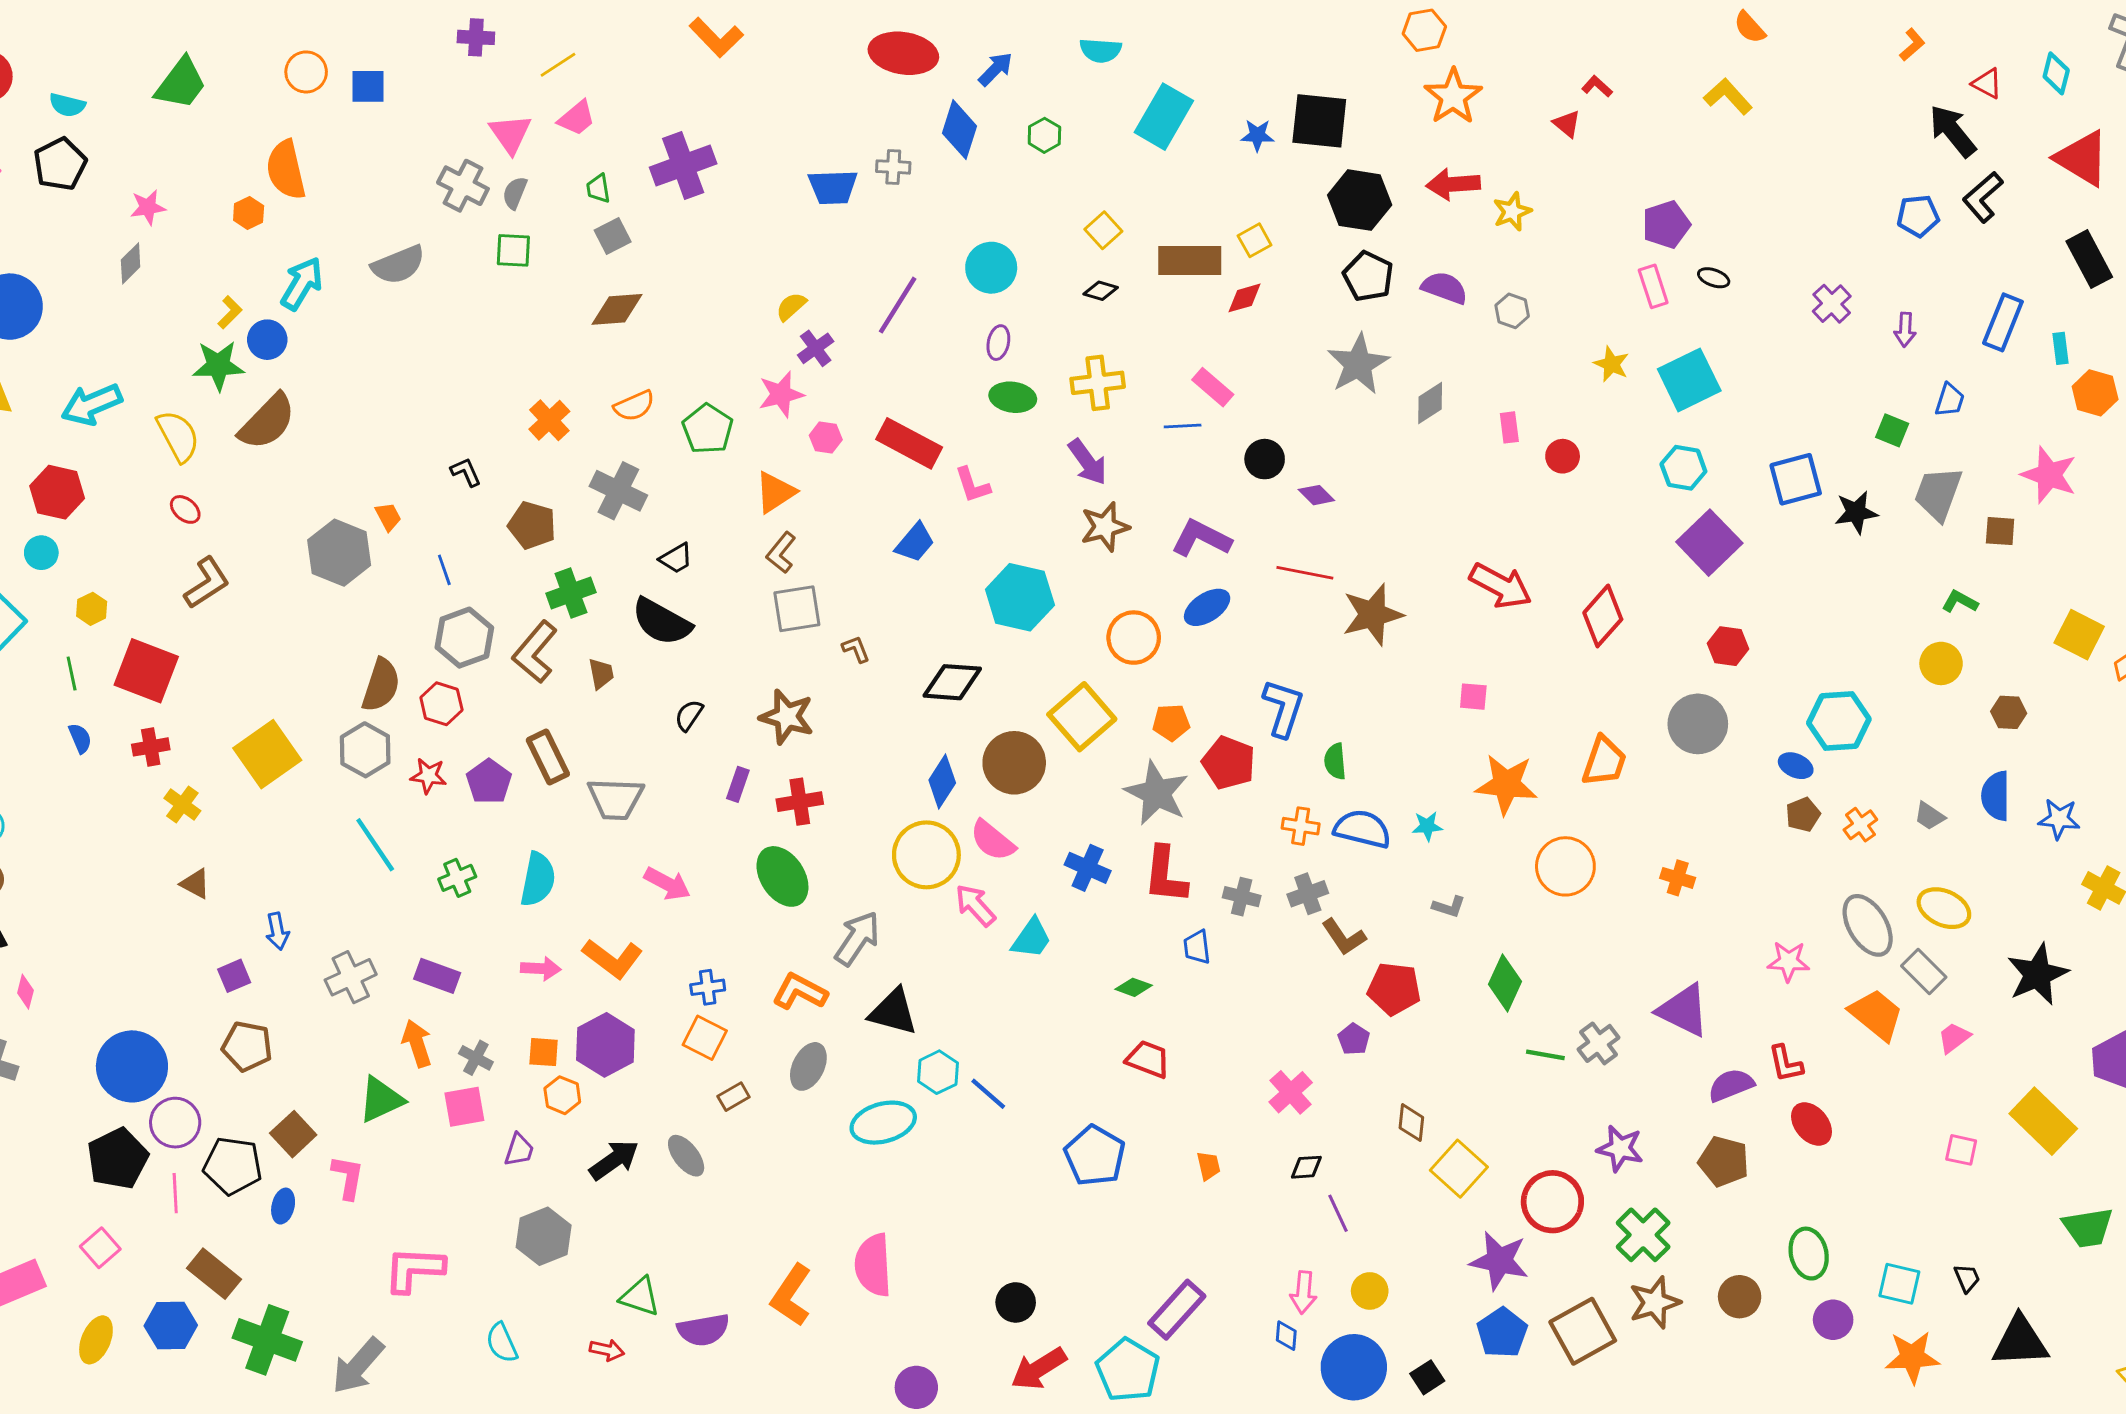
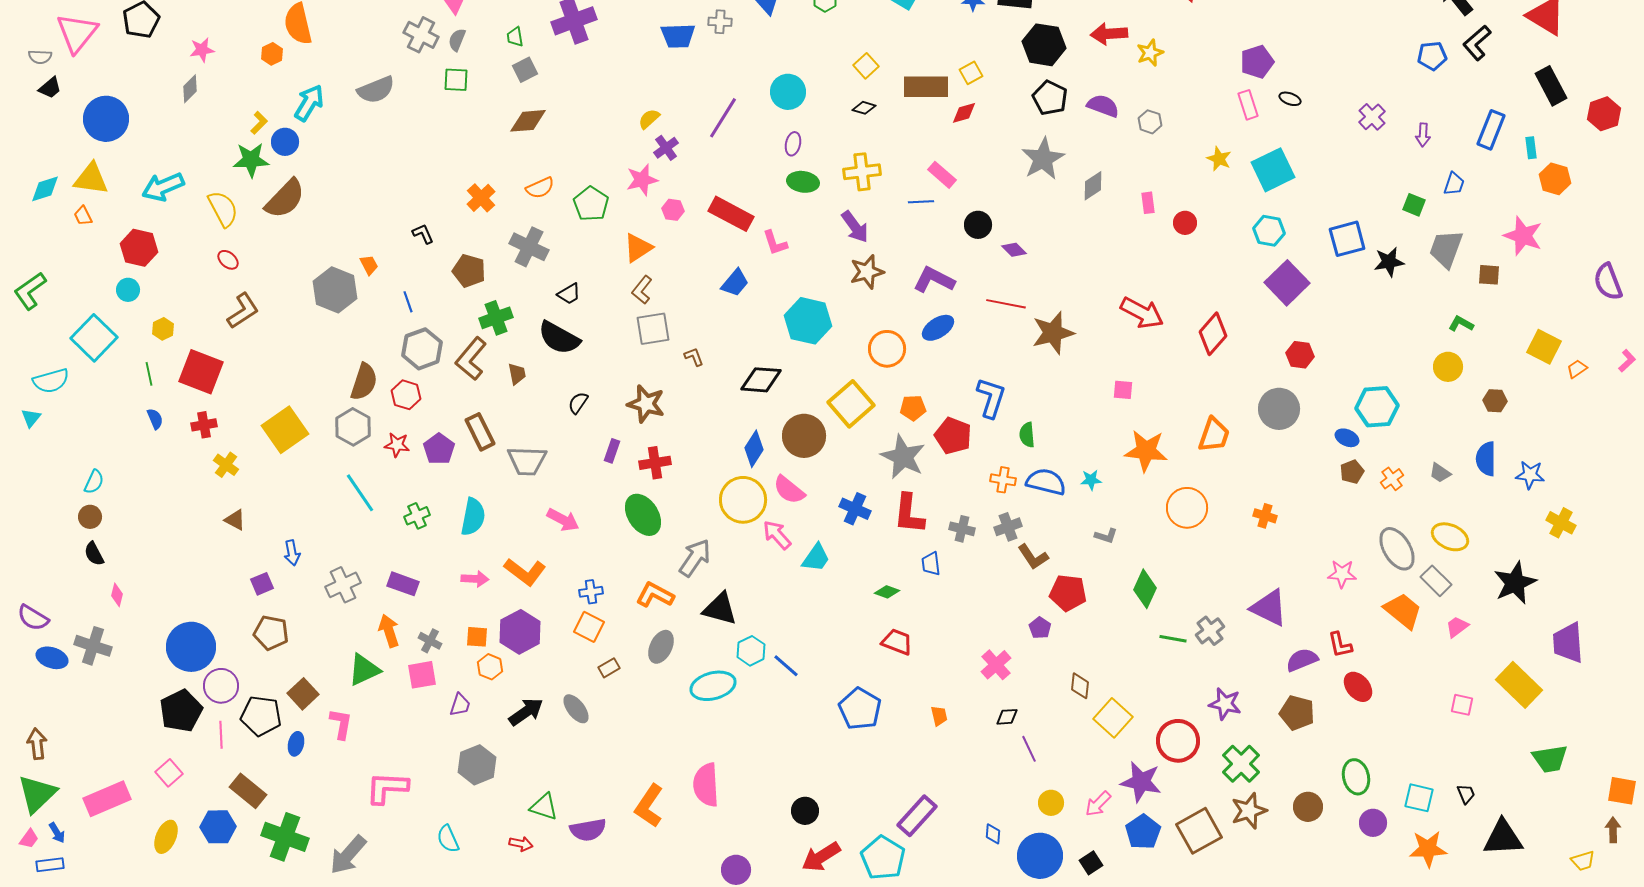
pink arrow: (1303, 1292) -> (1098, 804), moved, turned 40

